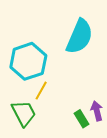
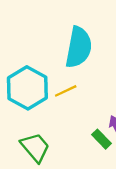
yellow line: (41, 91) -> (66, 91), moved, turned 48

